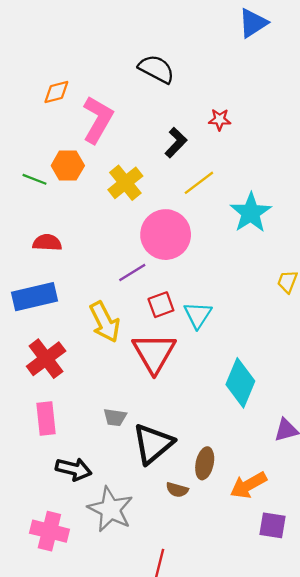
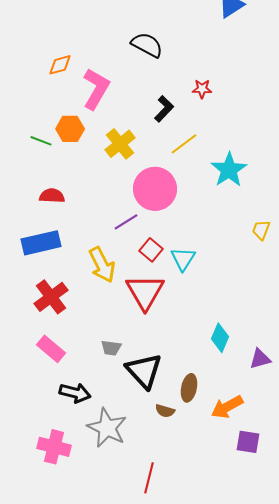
red square: (161, 305) -> (151, 250), turned -30
cyan diamond: (240, 383) -> (220, 338), moved, size x0.7
pink rectangle: (46, 418) -> (51, 349), turned -44
black triangle: (153, 444) -> (144, 371), turned -33

